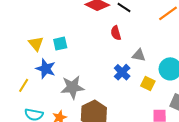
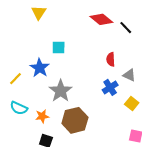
red semicircle: (116, 33) -> (111, 59), moved
yellow triangle: (36, 44) -> (39, 13), moved
gray star: (72, 87) -> (61, 91), turned 30

